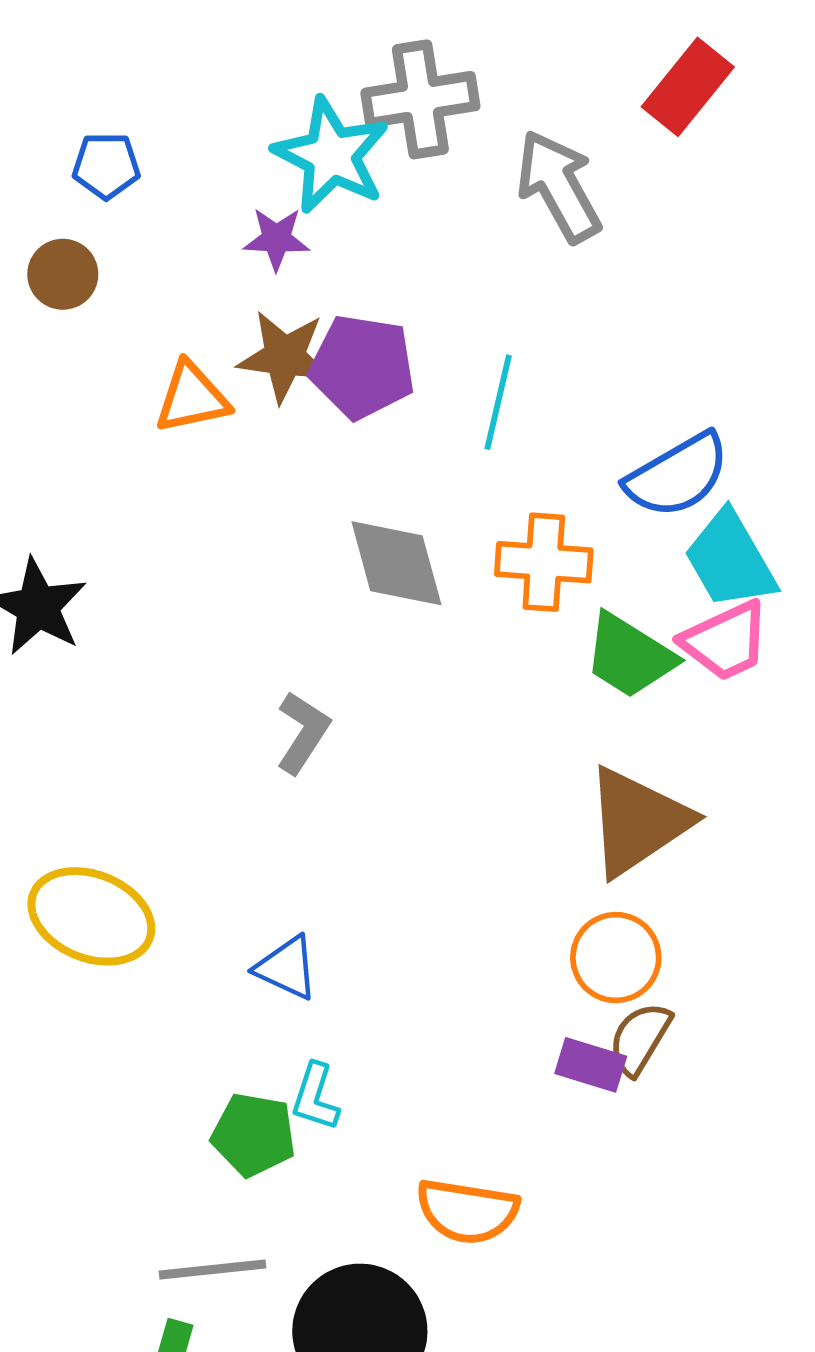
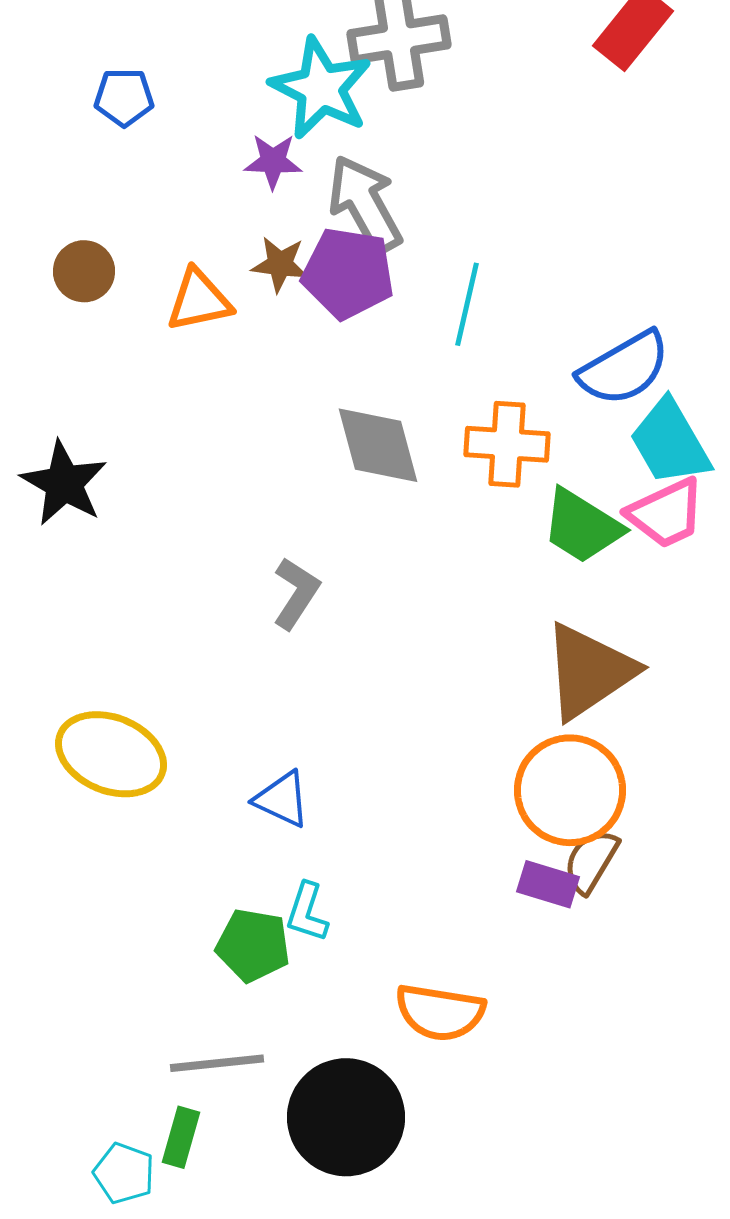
gray arrow: (559, 186) -> (365, 204), moved
brown circle: (63, 274) -> (84, 271), moved
brown star: (284, 356) -> (280, 264), size x0.7
orange circle: (616, 958) -> (570, 790), size x1.4

